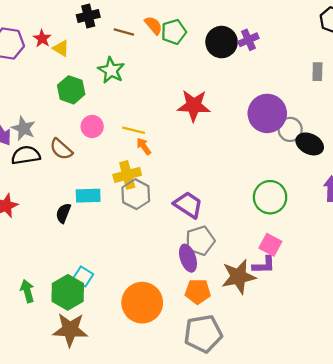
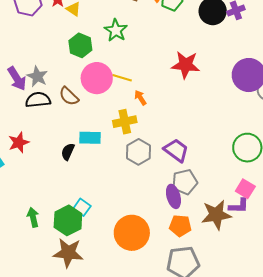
pink circle: (92, 126) -> (97, 78), size x1.6
yellow line: (134, 130) -> (122, 78), moved
gray hexagon: (136, 194) -> (139, 152), moved

